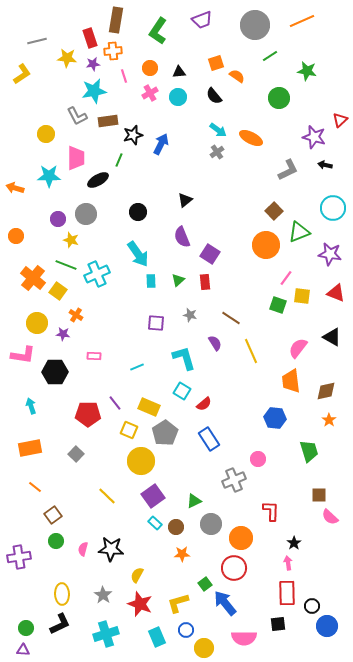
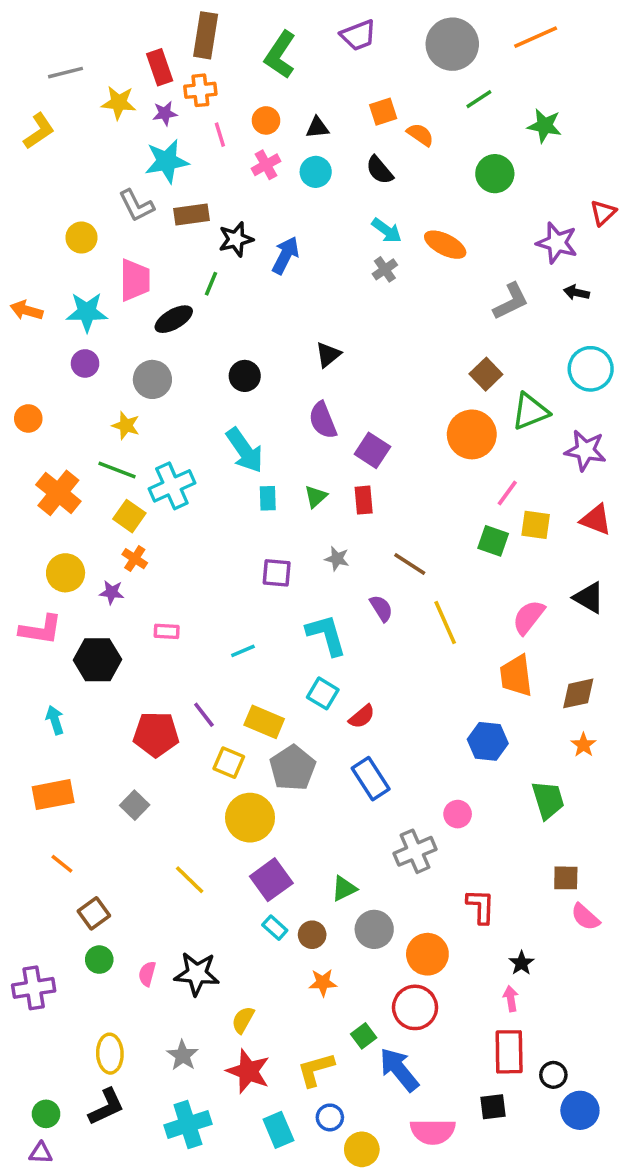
orange arrow: (15, 188) -> (26, 310), moved
purple circle: (58, 219) -> (85, 363), moved
yellow square: (58, 291) -> (129, 516), moved

